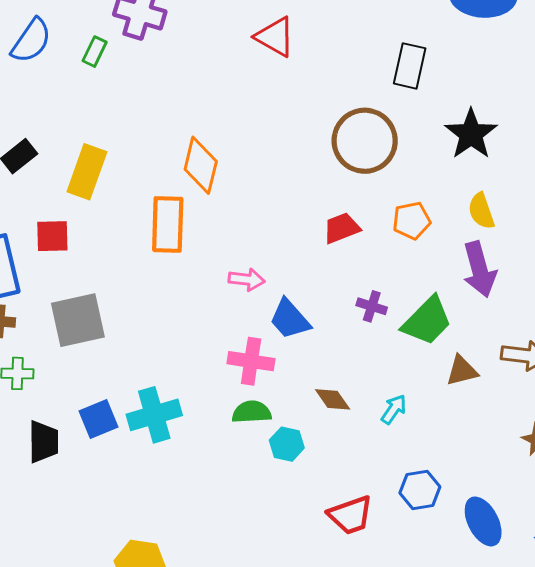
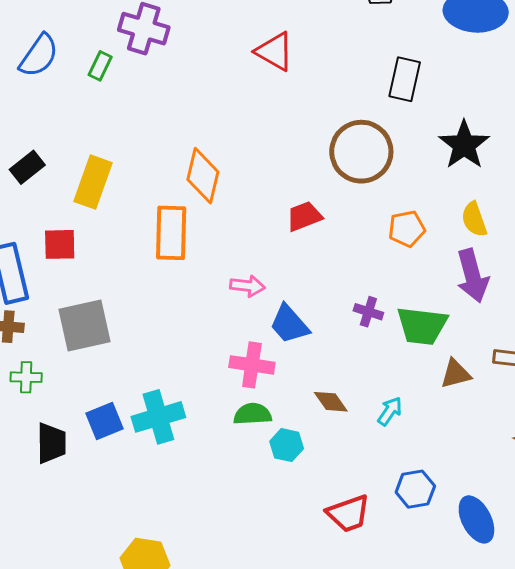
red trapezoid: (342, 228) -> (304, 216), moved
green trapezoid: (427, 321) -> (422, 326), turned 52

